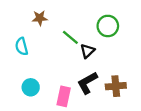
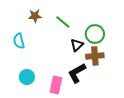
green circle: (108, 26) -> (95, 34), moved
green line: (70, 37) -> (63, 22), moved
brown cross: (116, 86) -> (95, 56), moved

